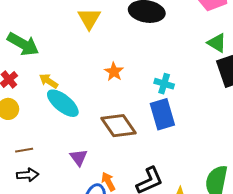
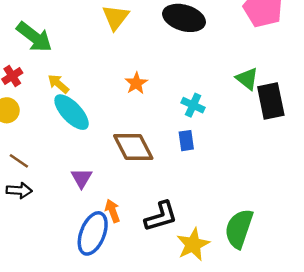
green triangle: (217, 43) -> (247, 79), moved
blue rectangle: (162, 114) -> (186, 141), size x0.6
brown line: (24, 150) -> (19, 161), turned 36

